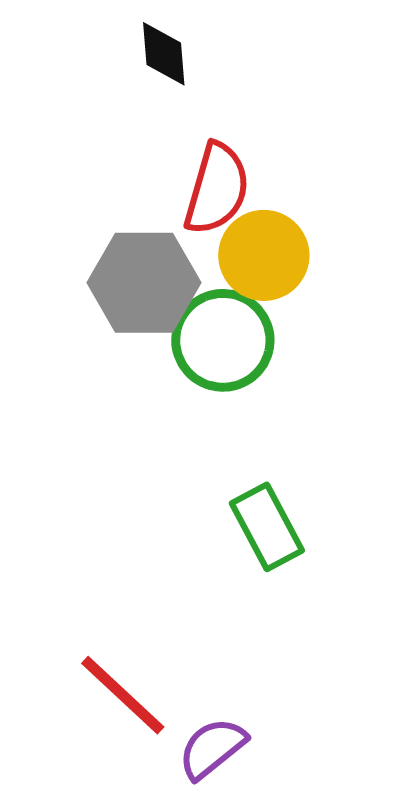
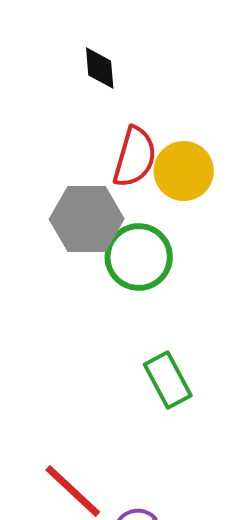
yellow circle: (264, 255) -> (184, 171), moved

